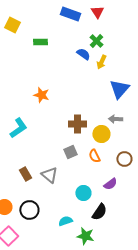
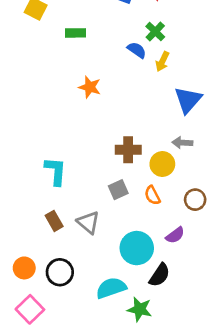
orange star: (41, 95) -> (90, 87), moved
cyan L-shape: (18, 128) -> (56, 171), moved, turned -50
cyan circle: (83, 193) -> (137, 248), size x1.5
cyan semicircle: (65, 221) -> (111, 288), size x1.5

